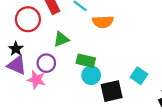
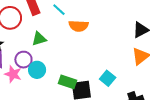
green rectangle: (86, 61) -> (67, 82), moved
cyan circle: (91, 75) -> (37, 70), moved

